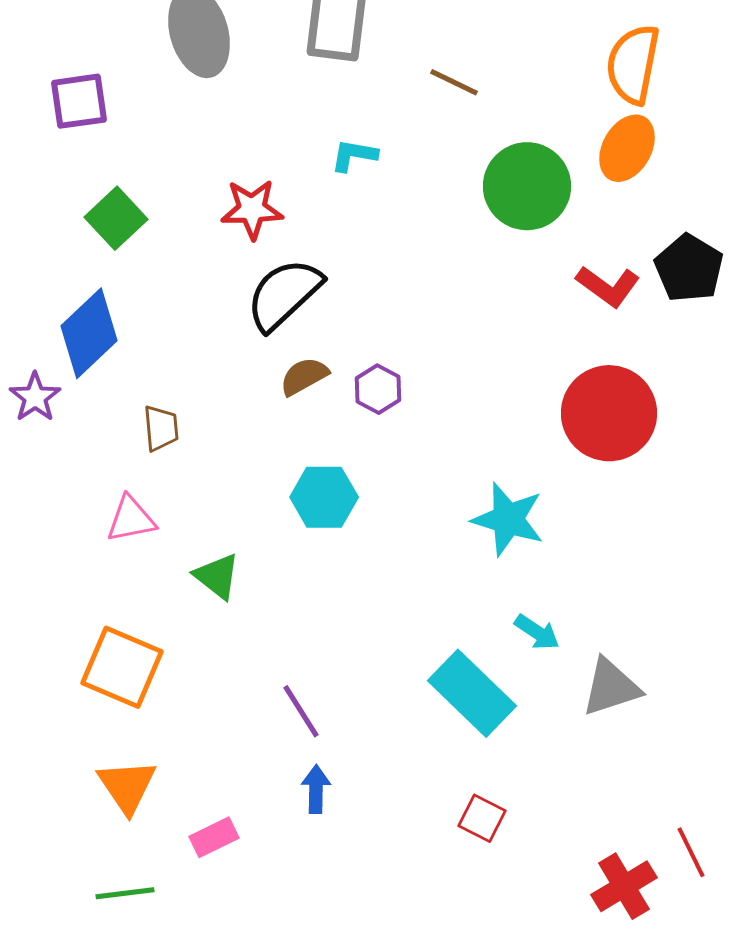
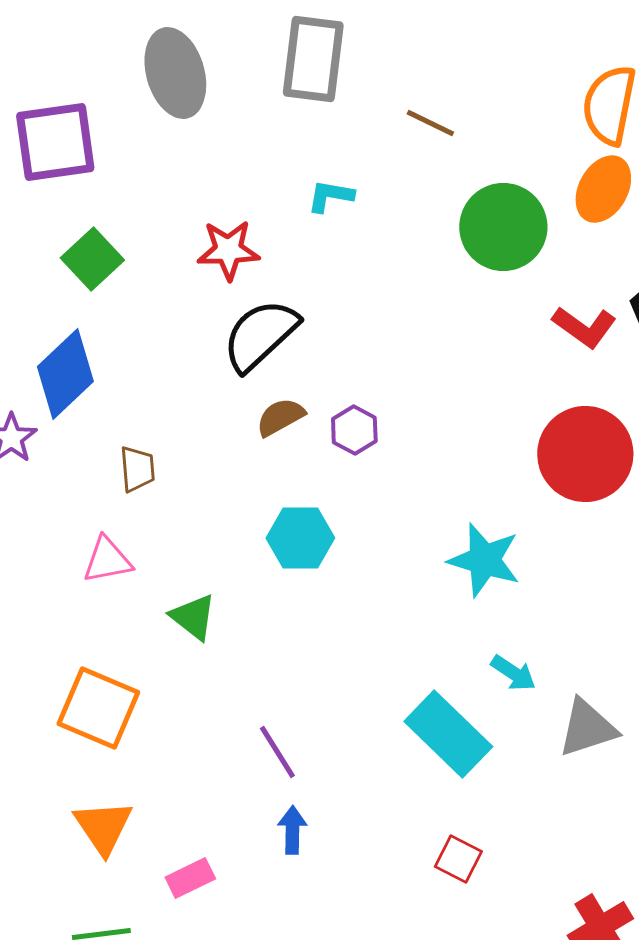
purple square: (79, 101) -> (55, 142), size x1.4

